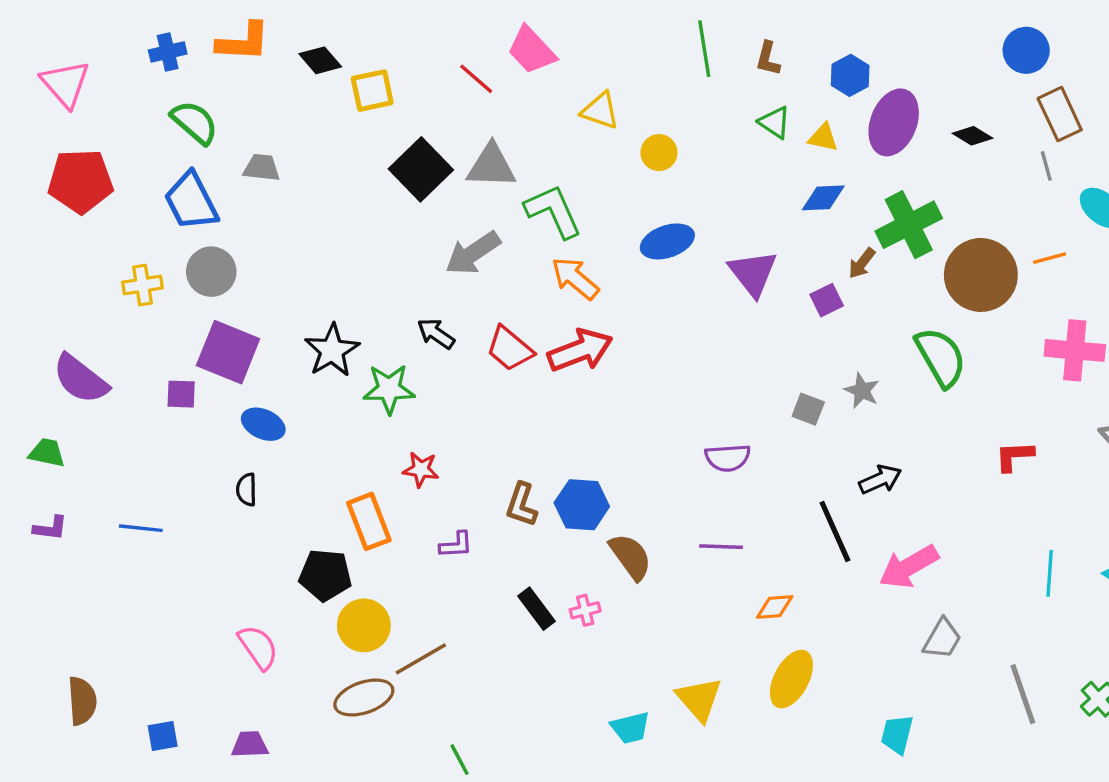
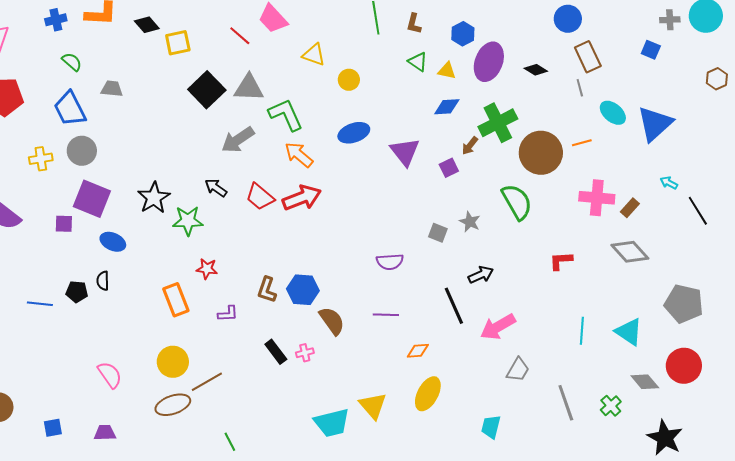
green semicircle: (194, 122) -> (72, 62), size x0.7
black pentagon: (325, 575) -> (77, 292), moved, size x0.7
cyan trapezoid: (630, 728) -> (332, 423), size x1.5

